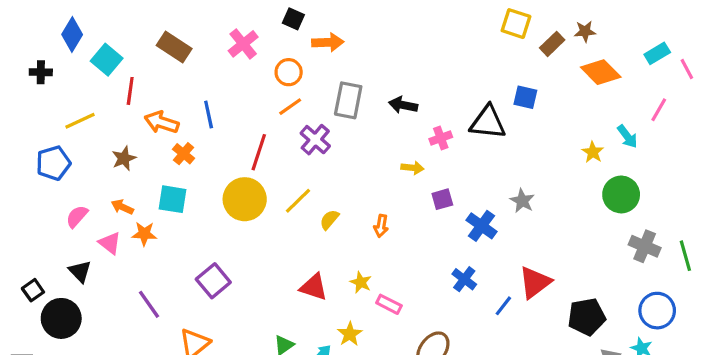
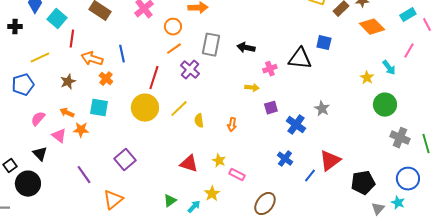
yellow semicircle: (329, 220) -> (199, 121), turned -48

